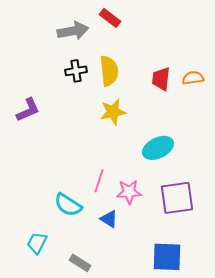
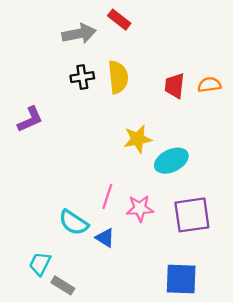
yellow star: (113, 112) -> (138, 139), moved
blue triangle: (109, 219) -> (105, 238), moved
gray rectangle: (80, 263) -> (63, 285), moved

